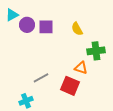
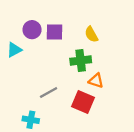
cyan triangle: (12, 15) -> (14, 50), moved
green cross: (96, 51) -> (81, 60), moved
cyan cross: (26, 101) -> (31, 120), turned 32

